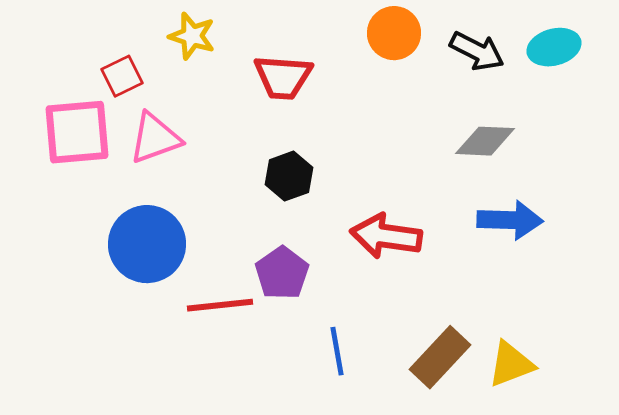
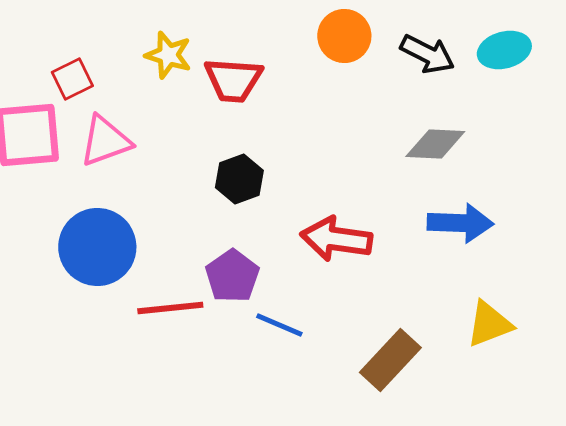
yellow star: (192, 36) -> (168, 55), moved
blue line: (337, 351) -> (279, 325), moved, turned -57
yellow triangle: (511, 364) -> (489, 324), moved

